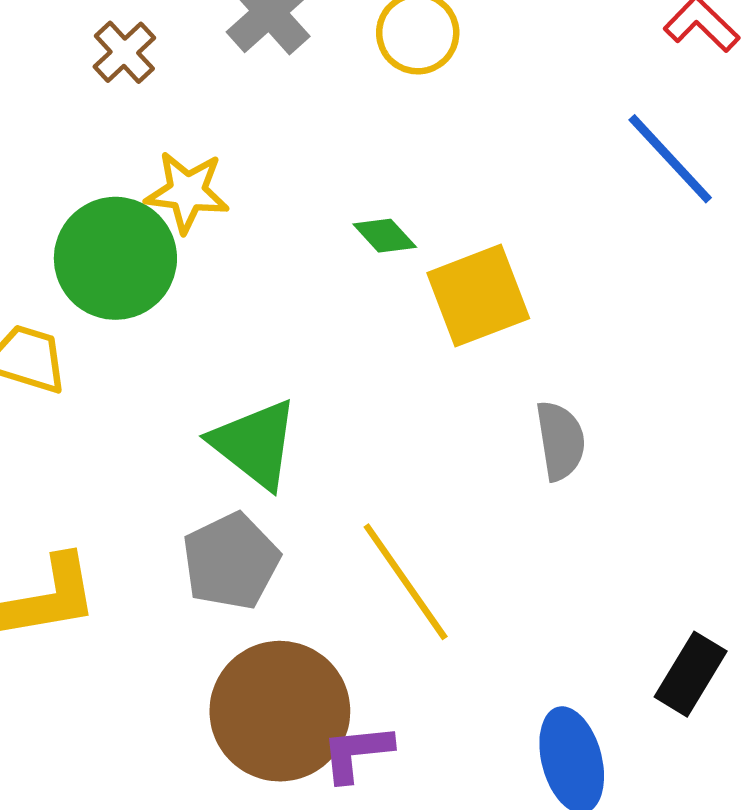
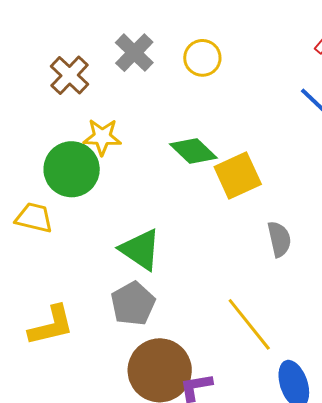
brown cross: (124, 52) -> (70, 75), size x1.4
green diamond: (385, 236) -> (193, 151), size x1.6
yellow line: (406, 582) -> (249, 324), moved

